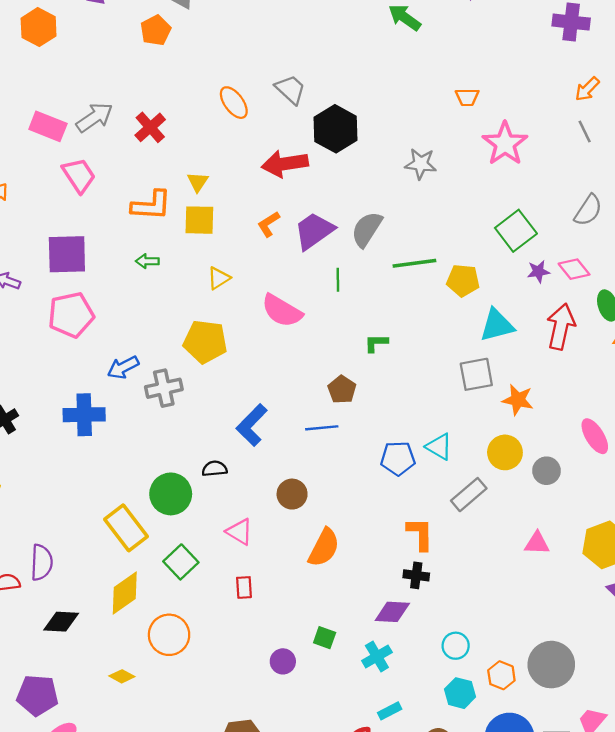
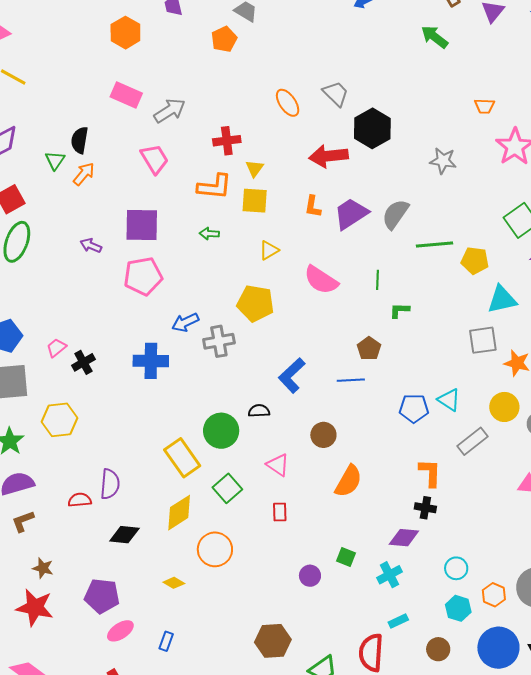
pink rectangle: (48, 126) -> (126, 95), moved
red cross: (150, 127) -> (227, 141), moved, turned 32
orange L-shape: (269, 224) -> (313, 206), turned -50
green line: (338, 280) -> (377, 280), moved

